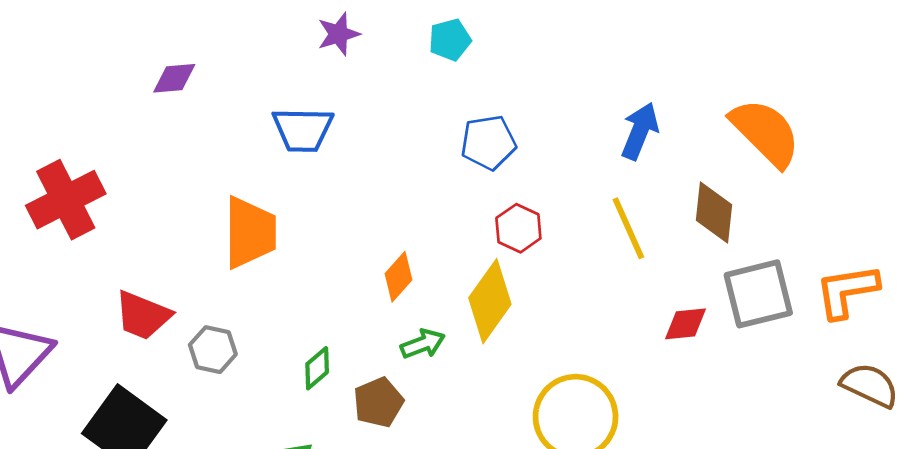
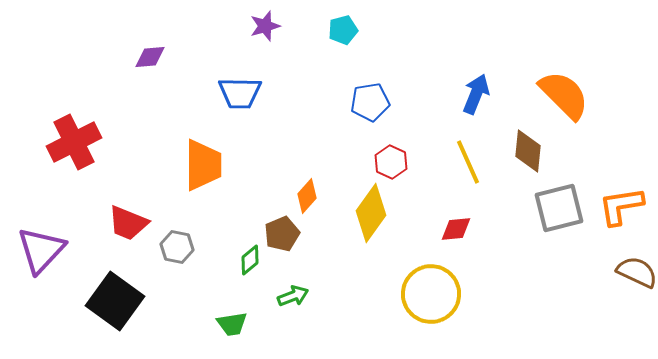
red diamond: (685, 324) -> (456, 229), moved
green arrow: (423, 344) -> (293, 296), moved
brown pentagon: (378, 402) -> (282, 234), moved

